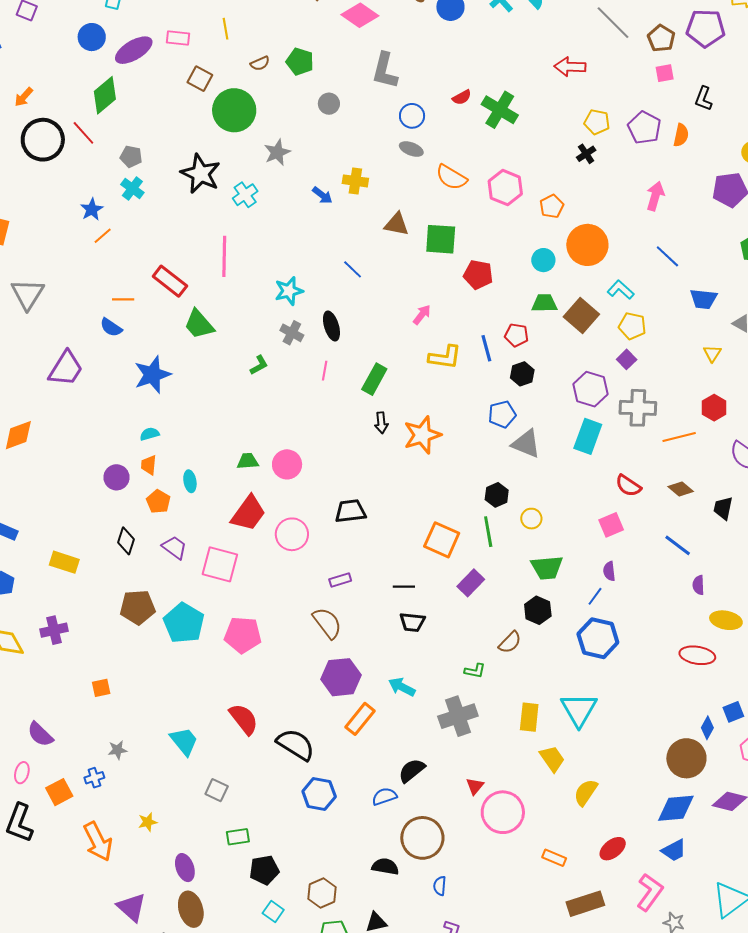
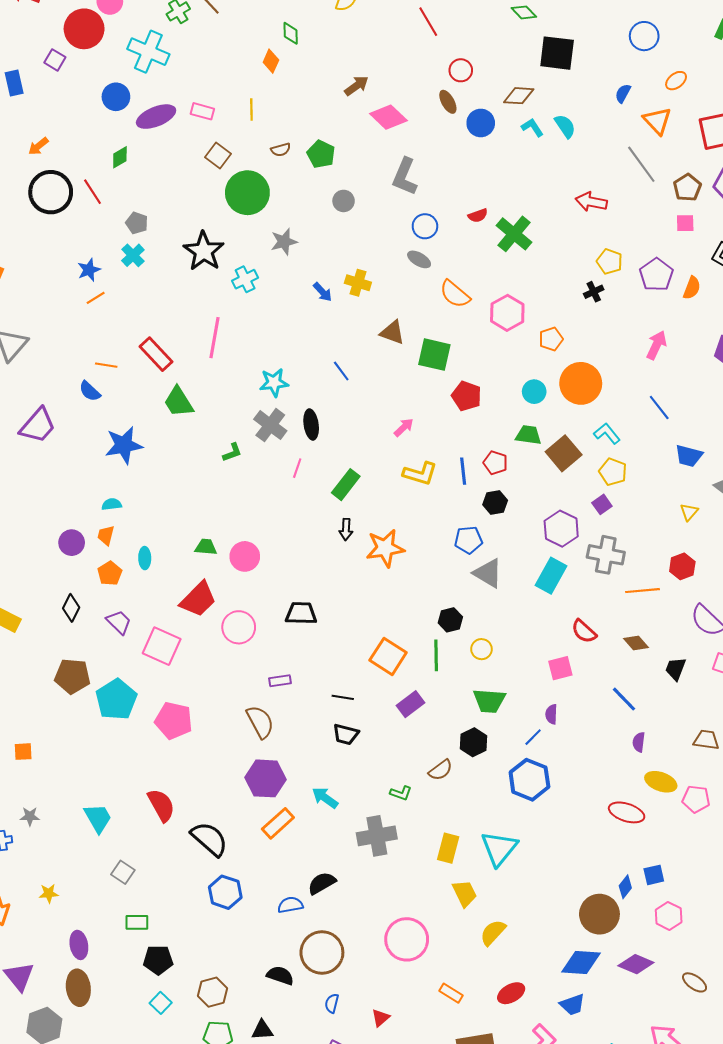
green diamond: (105, 95) -> (120, 157), size x0.6
gray cross: (292, 333) -> (270, 425), size x1.4
red triangle: (475, 786) -> (381, 1018), moved

